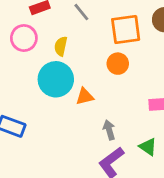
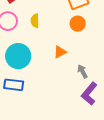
cyan circle: (56, 79) -> (18, 56), moved

